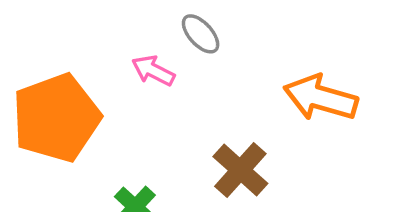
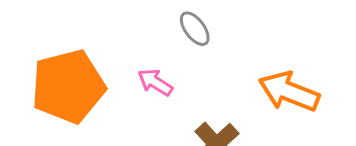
pink arrow: (153, 71) -> (155, 82), moved

